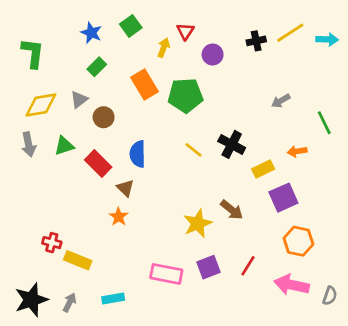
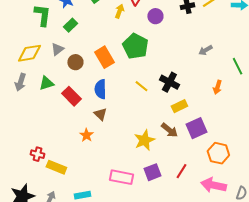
green L-shape: (33, 53) -> (42, 15), moved
orange rectangle: (144, 84) -> (104, 57), moved
green pentagon: (185, 95) -> (135, 46), turned 30
gray arrow: (29, 144) -> (20, 82), turned 30
orange arrow: (297, 151) -> (217, 87), turned -64
yellow rectangle: (263, 169) -> (179, 106), moved
brown triangle: (125, 188) -> (100, 114), moved
purple square: (283, 198) -> (196, 128), moved

